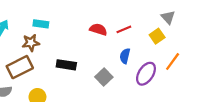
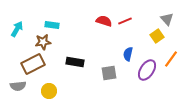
red semicircle: (98, 29) -> (104, 21), moved
red line: (124, 29) -> (125, 21), moved
gray square: (104, 77) -> (109, 73), turned 35

